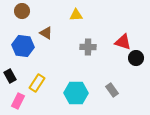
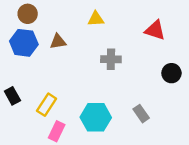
brown triangle: (46, 33) -> (58, 42), turned -40
red triangle: (123, 42) -> (155, 30), moved
blue hexagon: (23, 46) -> (24, 43), moved
pink rectangle: (18, 101) -> (57, 131), moved

